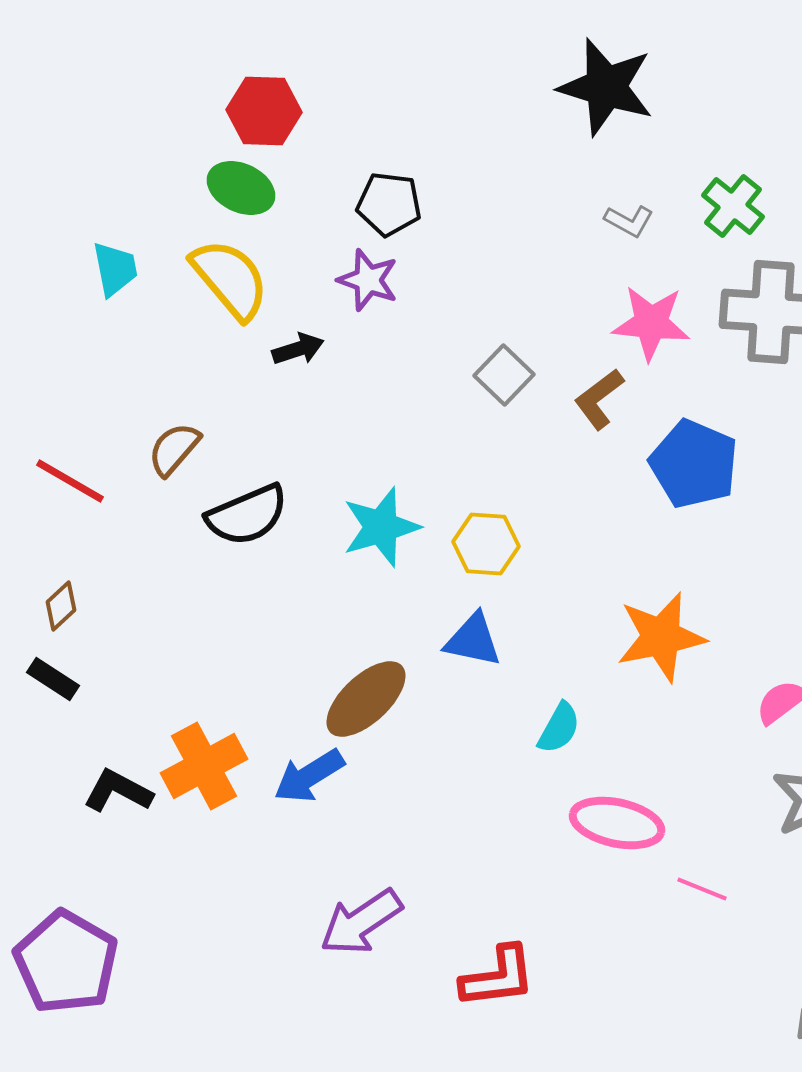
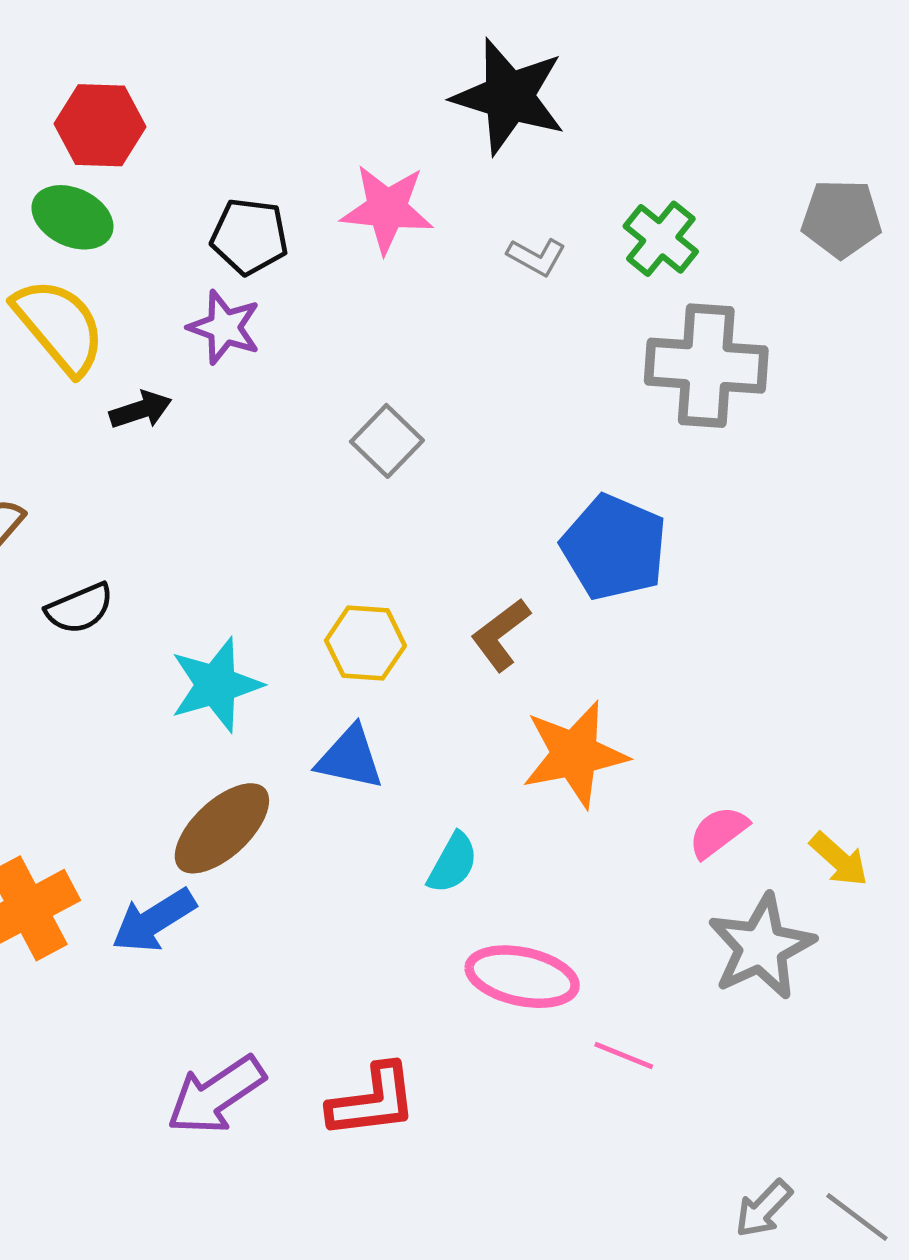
pink star: (651, 323) -> (387, 209), moved
brown L-shape: (599, 399) -> (501, 635), moved
black semicircle: (247, 515) -> (80, 608), size x0.7
cyan star: (381, 527) -> (216, 685), moved
red L-shape: (498, 977) -> (373, 1101), moved

